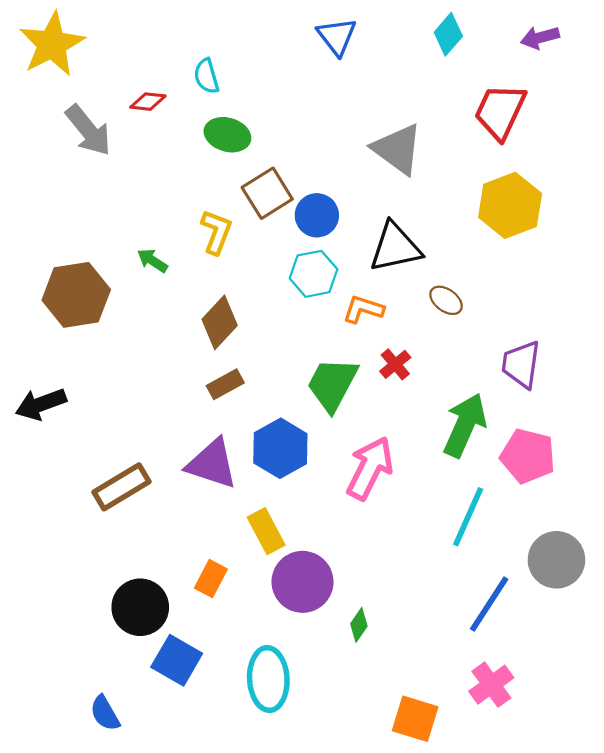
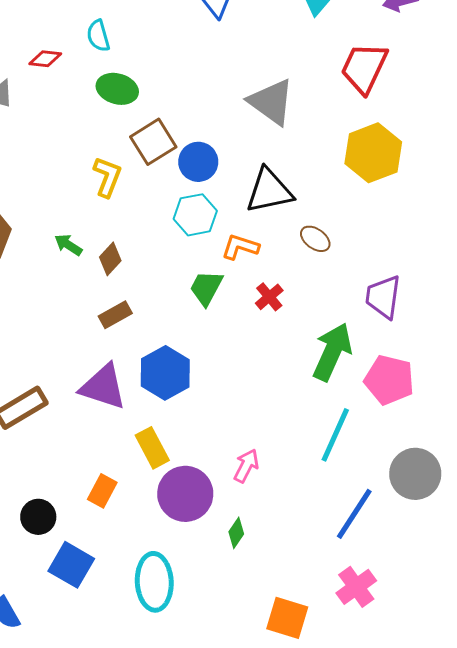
green arrow: (152, 261) -> (68, 245), moved
brown diamond: (220, 322) -> (110, 259), size x0.7
green trapezoid: (332, 384) -> (206, 288), moved, size x0.7
pink arrow: (370, 468) -> (246, 466), moved, size x0.6
black circle: (140, 607) -> (38, 517), size x0.7

